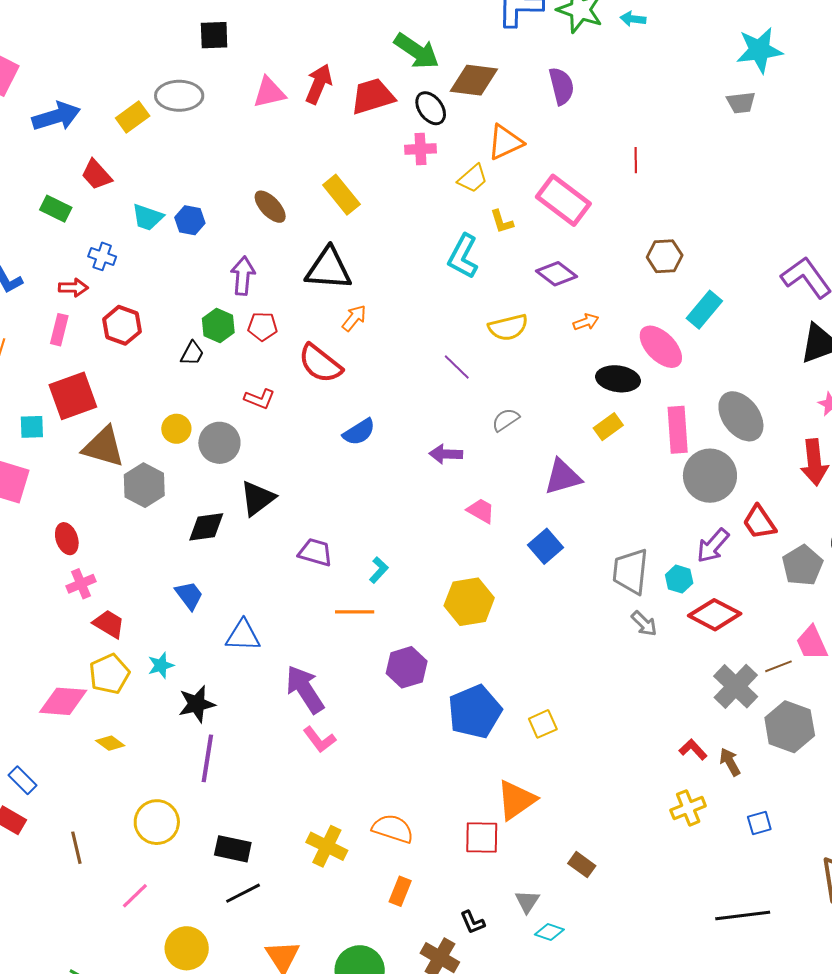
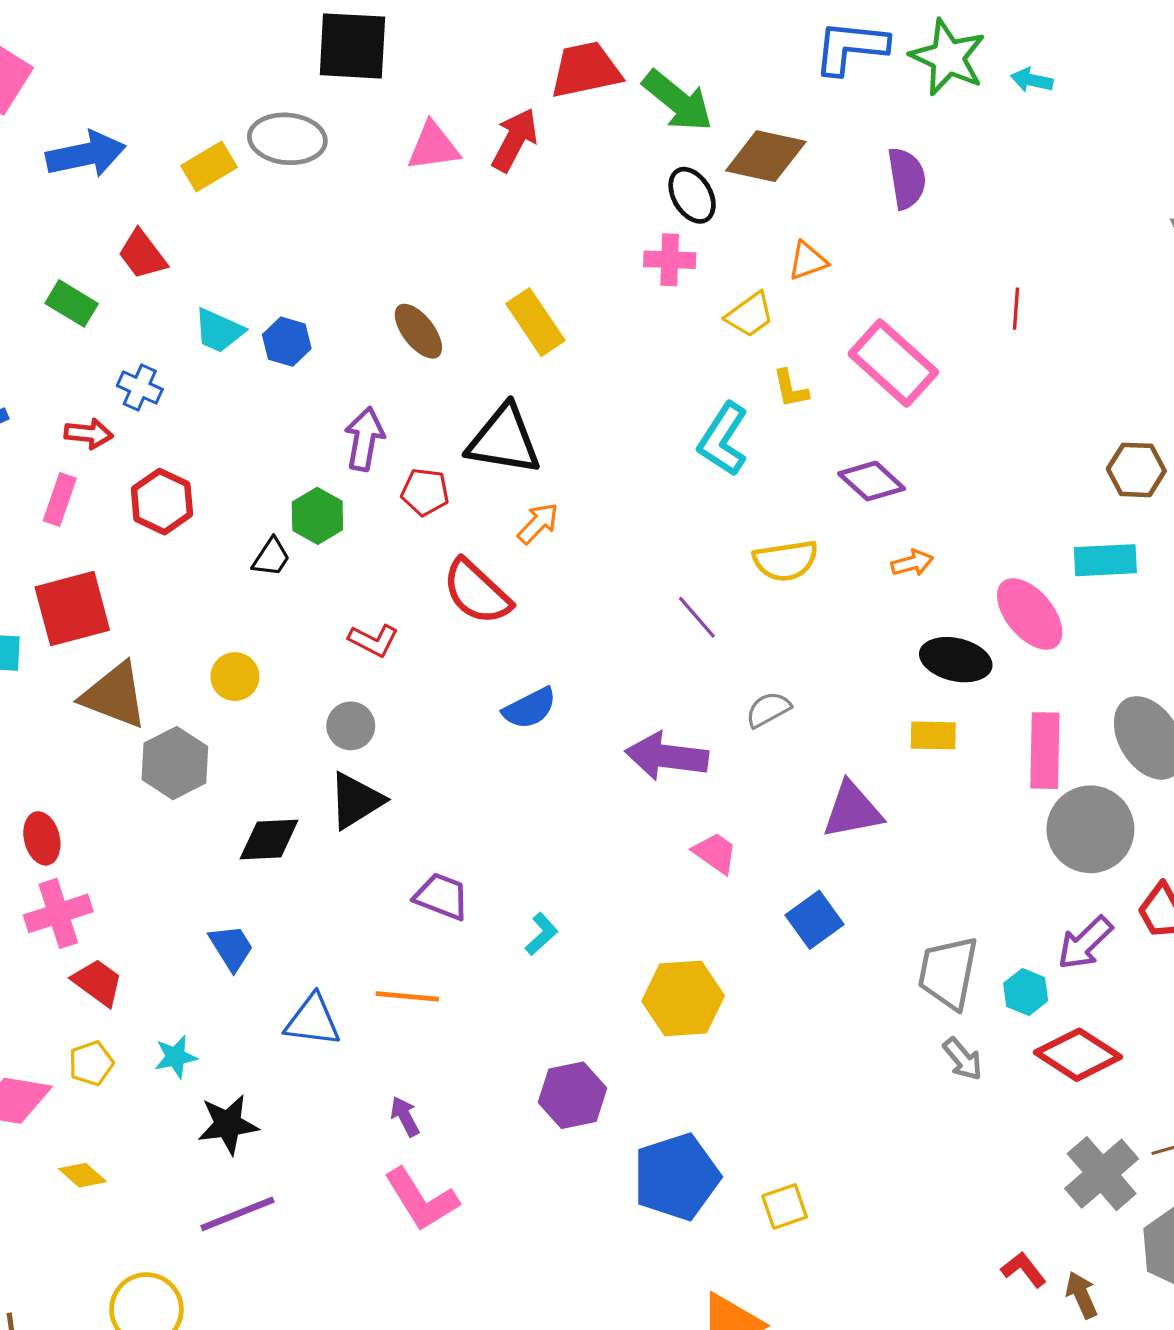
black square: (214, 35) -> (352, 46), size x1.5
red trapezoid: (373, 96) -> (586, 70), moved
orange triangle: (505, 142) -> (808, 261), size x0.7
brown hexagon: (665, 256) -> (1136, 470), moved
cyan rectangle: (704, 310) -> (1105, 560), turned 42
red pentagon: (262, 326) -> (425, 492), moved
yellow rectangle: (608, 427) -> (933, 735), turned 32
gray circle: (219, 443) -> (351, 726), moved, size x0.7
purple arrow: (446, 454) -> (667, 756), size x1.5
pink cross: (81, 584) -> (58, 913), size x1.4
orange line: (355, 612) -> (407, 996), moved
yellow pentagon: (109, 674) -> (91, 1063), size x0.7
purple arrow: (305, 689) -> (405, 1116), size x0.5
pink L-shape: (319, 740) -> (421, 1199), size x1.4
purple line: (207, 758) -> (238, 1214), turned 54

